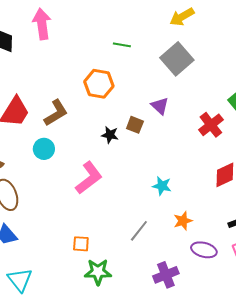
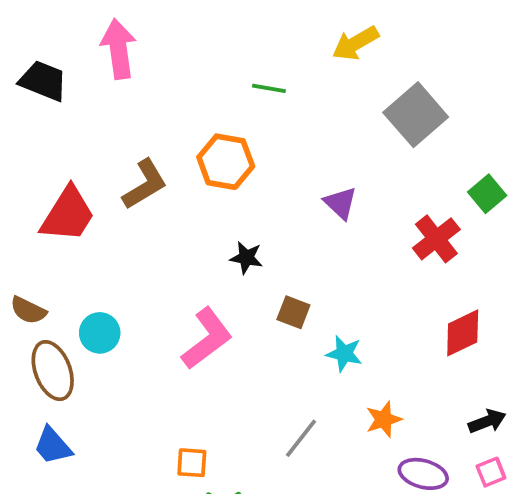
yellow arrow: (182, 17) -> (355, 43), moved
gray square: (177, 59) -> (416, 115), moved
brown L-shape: (56, 113) -> (145, 184), moved
brown square: (135, 125) -> (293, 312), moved
cyan circle: (44, 149) -> (100, 333), moved

